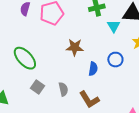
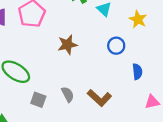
blue semicircle: (93, 69) -> (137, 72), moved

